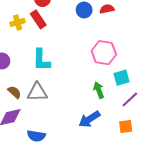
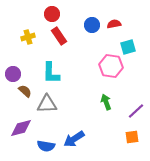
red rectangle: (38, 19) -> (59, 36), moved
cyan square: (122, 78) -> (128, 47), moved
brown semicircle: (14, 92) -> (25, 91), moved
blue arrow: (89, 119) -> (74, 139), moved

